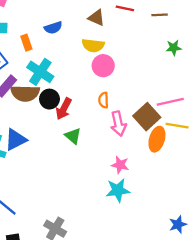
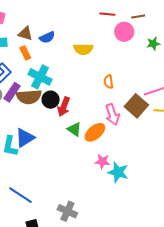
brown triangle: (96, 18) -> (25, 34), moved
pink circle: (103, 66) -> (124, 32), moved
orange semicircle: (104, 100) -> (108, 82), moved
orange ellipse: (157, 139) -> (95, 132), moved, turned 40
pink star: (120, 165) -> (102, 162), moved
cyan star: (118, 190) -> (118, 172), turned 30

